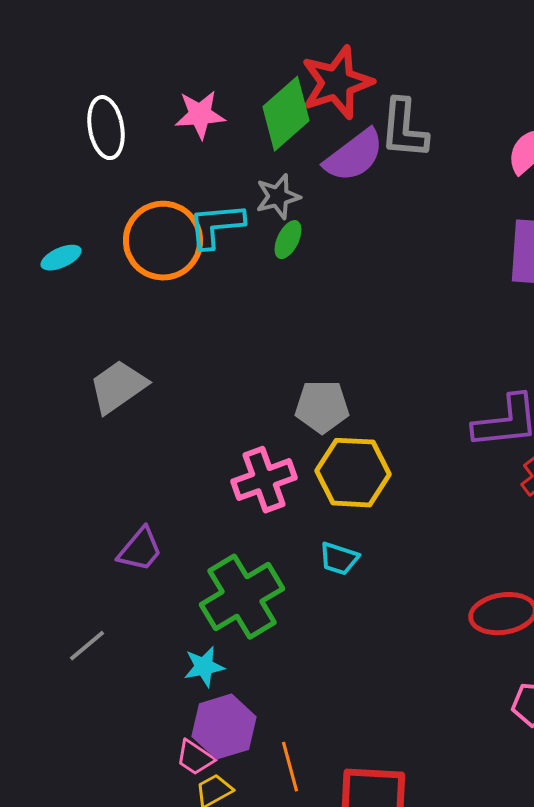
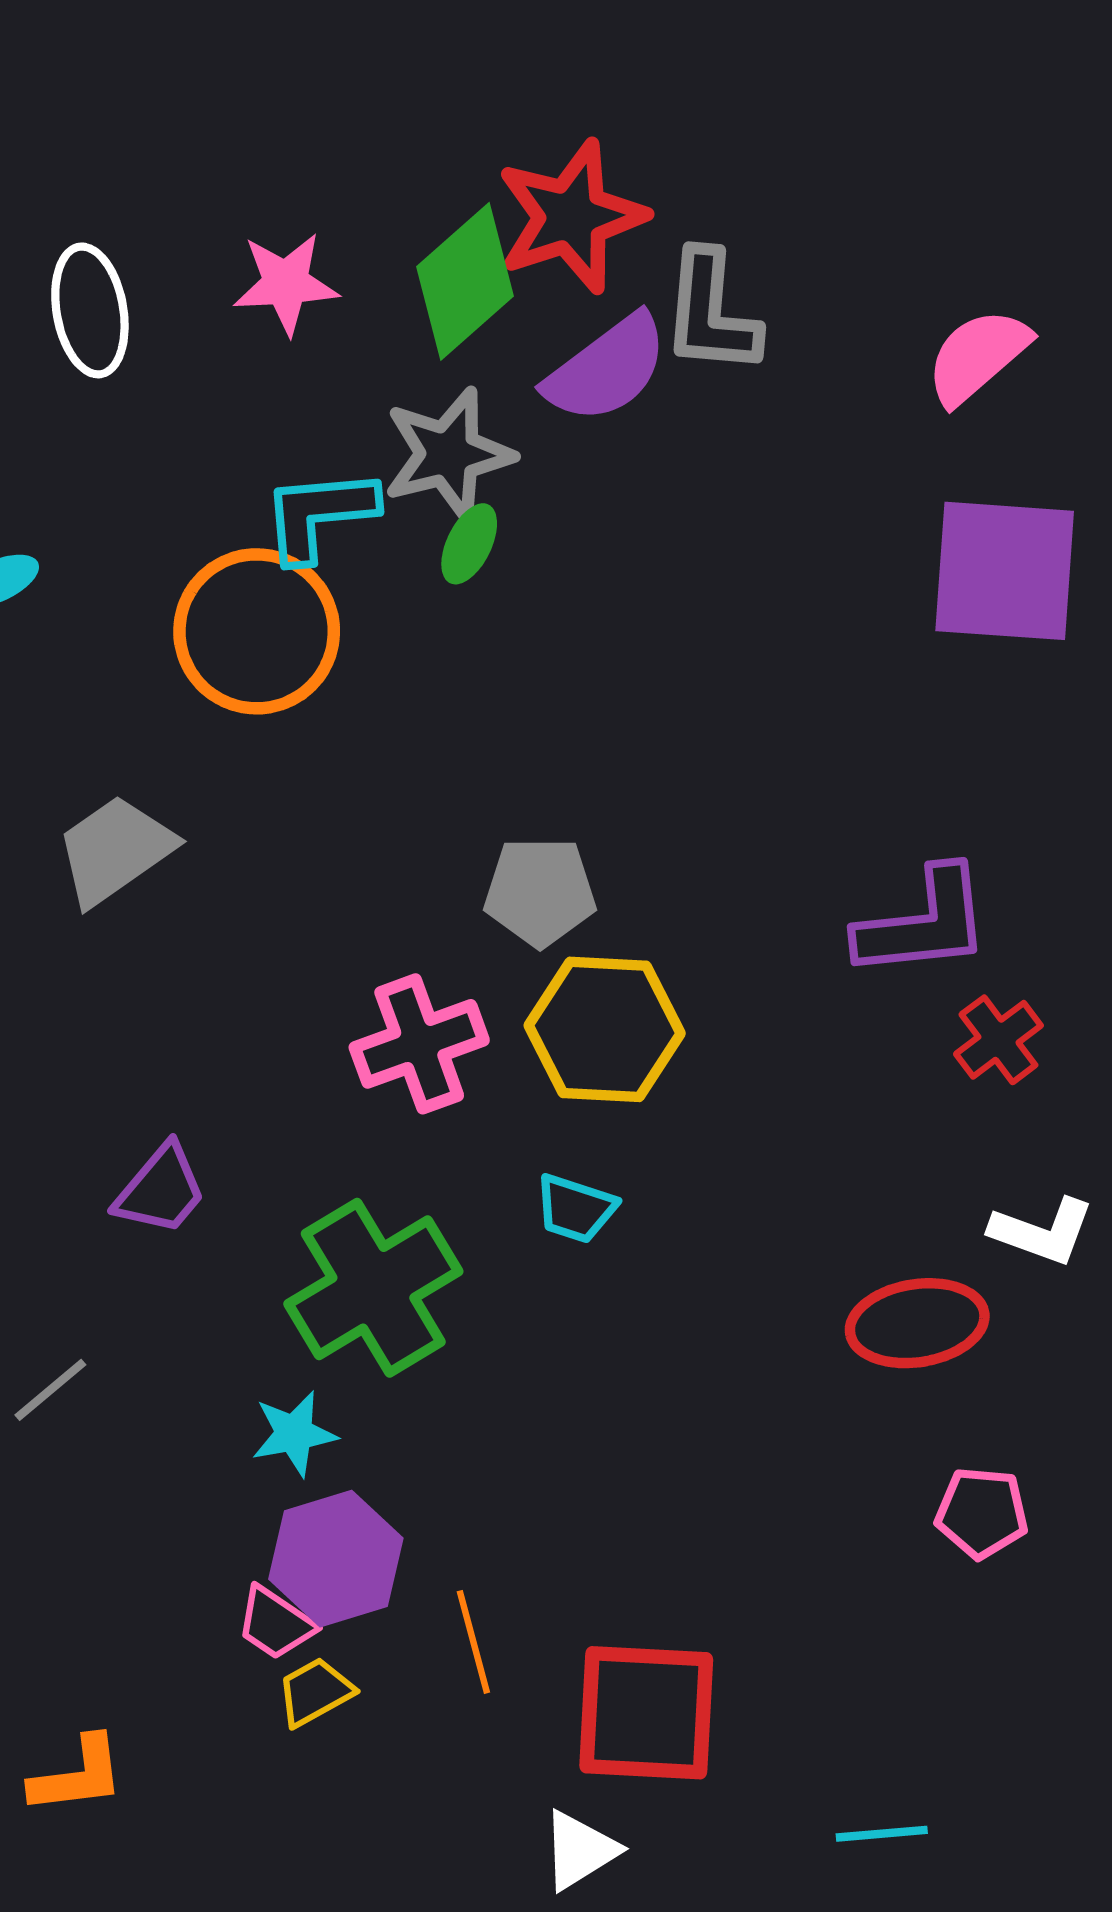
gray star: (278, 197) -> (448, 454), size x1.4
orange circle: (163, 241) -> (257, 631), moved

